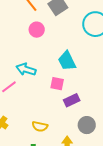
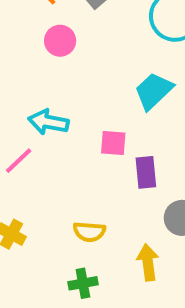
cyan trapezoid: (67, 61) -> (154, 91), moved, turned 80
purple rectangle: (72, 100) -> (146, 172), turned -63

